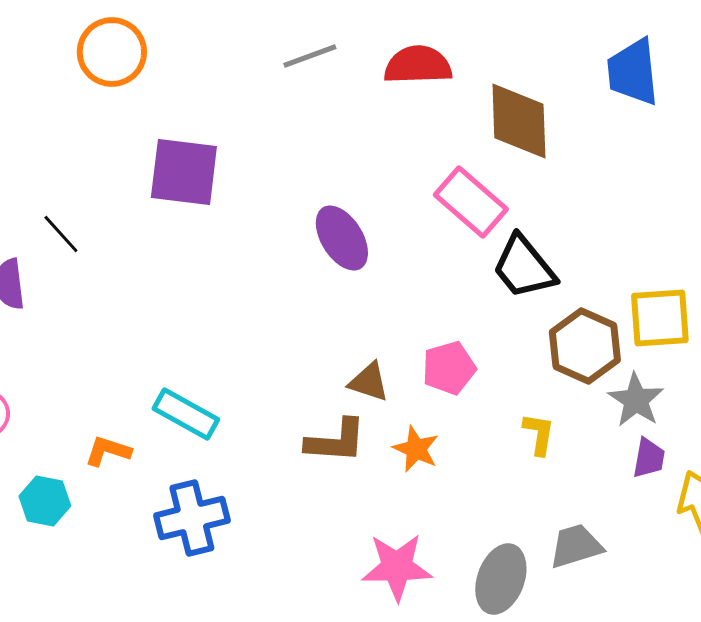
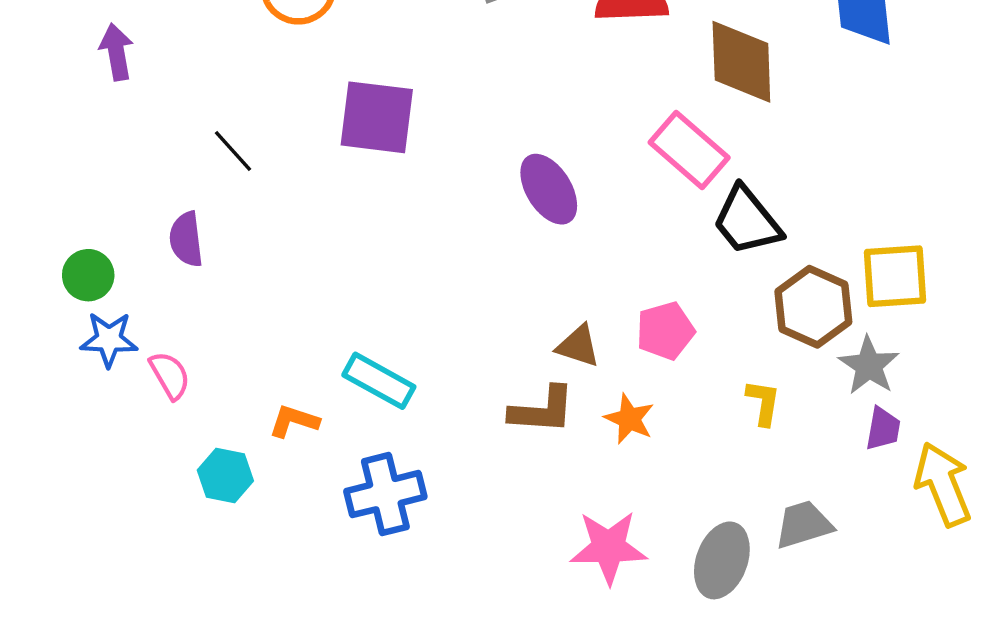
black line: (61, 234) -> (233, 151), moved

